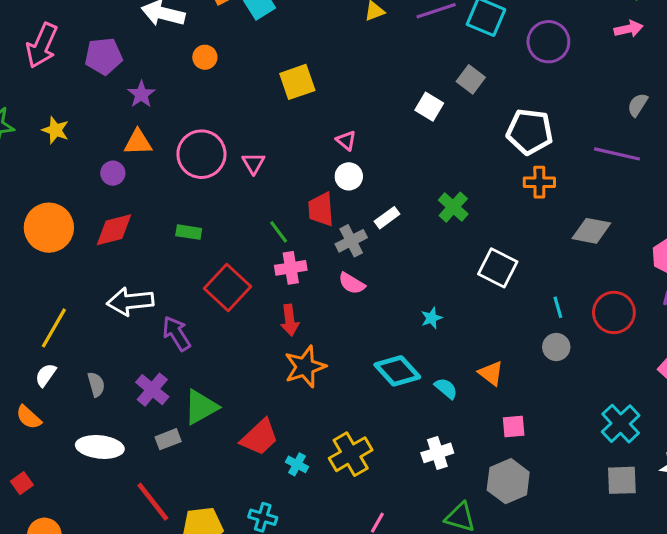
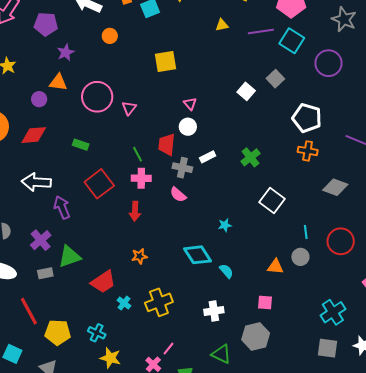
gray cross: (351, 241) -> (182, 168), turned 30
orange star: (305, 367) -> (139, 256), moved, size x0.6
orange triangle: (491, 373) -> (275, 267), moved, turned -42

